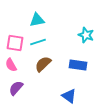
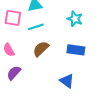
cyan star: (86, 35) -> (75, 19), moved
pink square: (15, 43) -> (13, 18), moved

